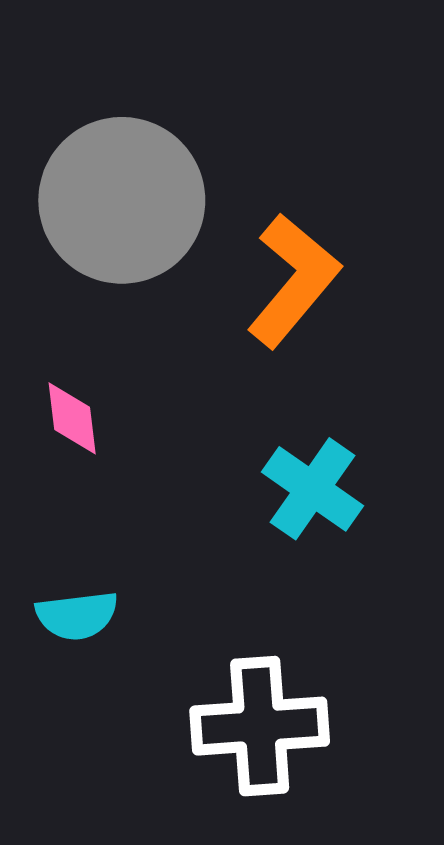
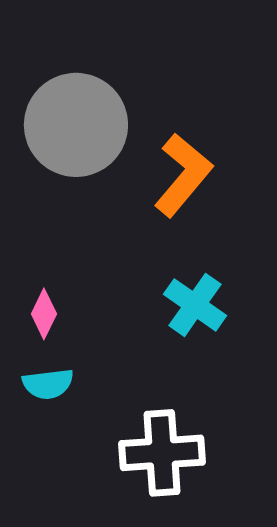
pink diamond: (72, 418) -> (44, 314), moved, turned 33

